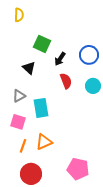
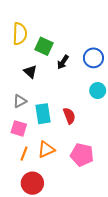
yellow semicircle: (19, 15) -> (20, 34), moved, size x1.5
red semicircle: (66, 81) -> (69, 116), moved
pink pentagon: (78, 169) -> (82, 155), moved

